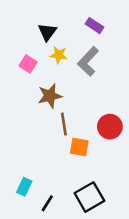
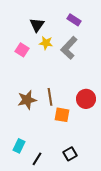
brown star: (50, 96) -> (27, 100), moved
black square: (89, 197) -> (70, 154), size x0.6

